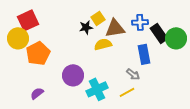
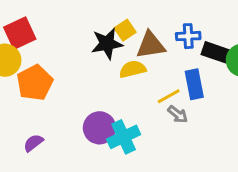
black star: (86, 27) -> (107, 44), size x1.5
black rectangle: (159, 33) -> (217, 53), turned -36
purple circle: (73, 75) -> (99, 128), moved
yellow line: (127, 92) -> (169, 96), moved

